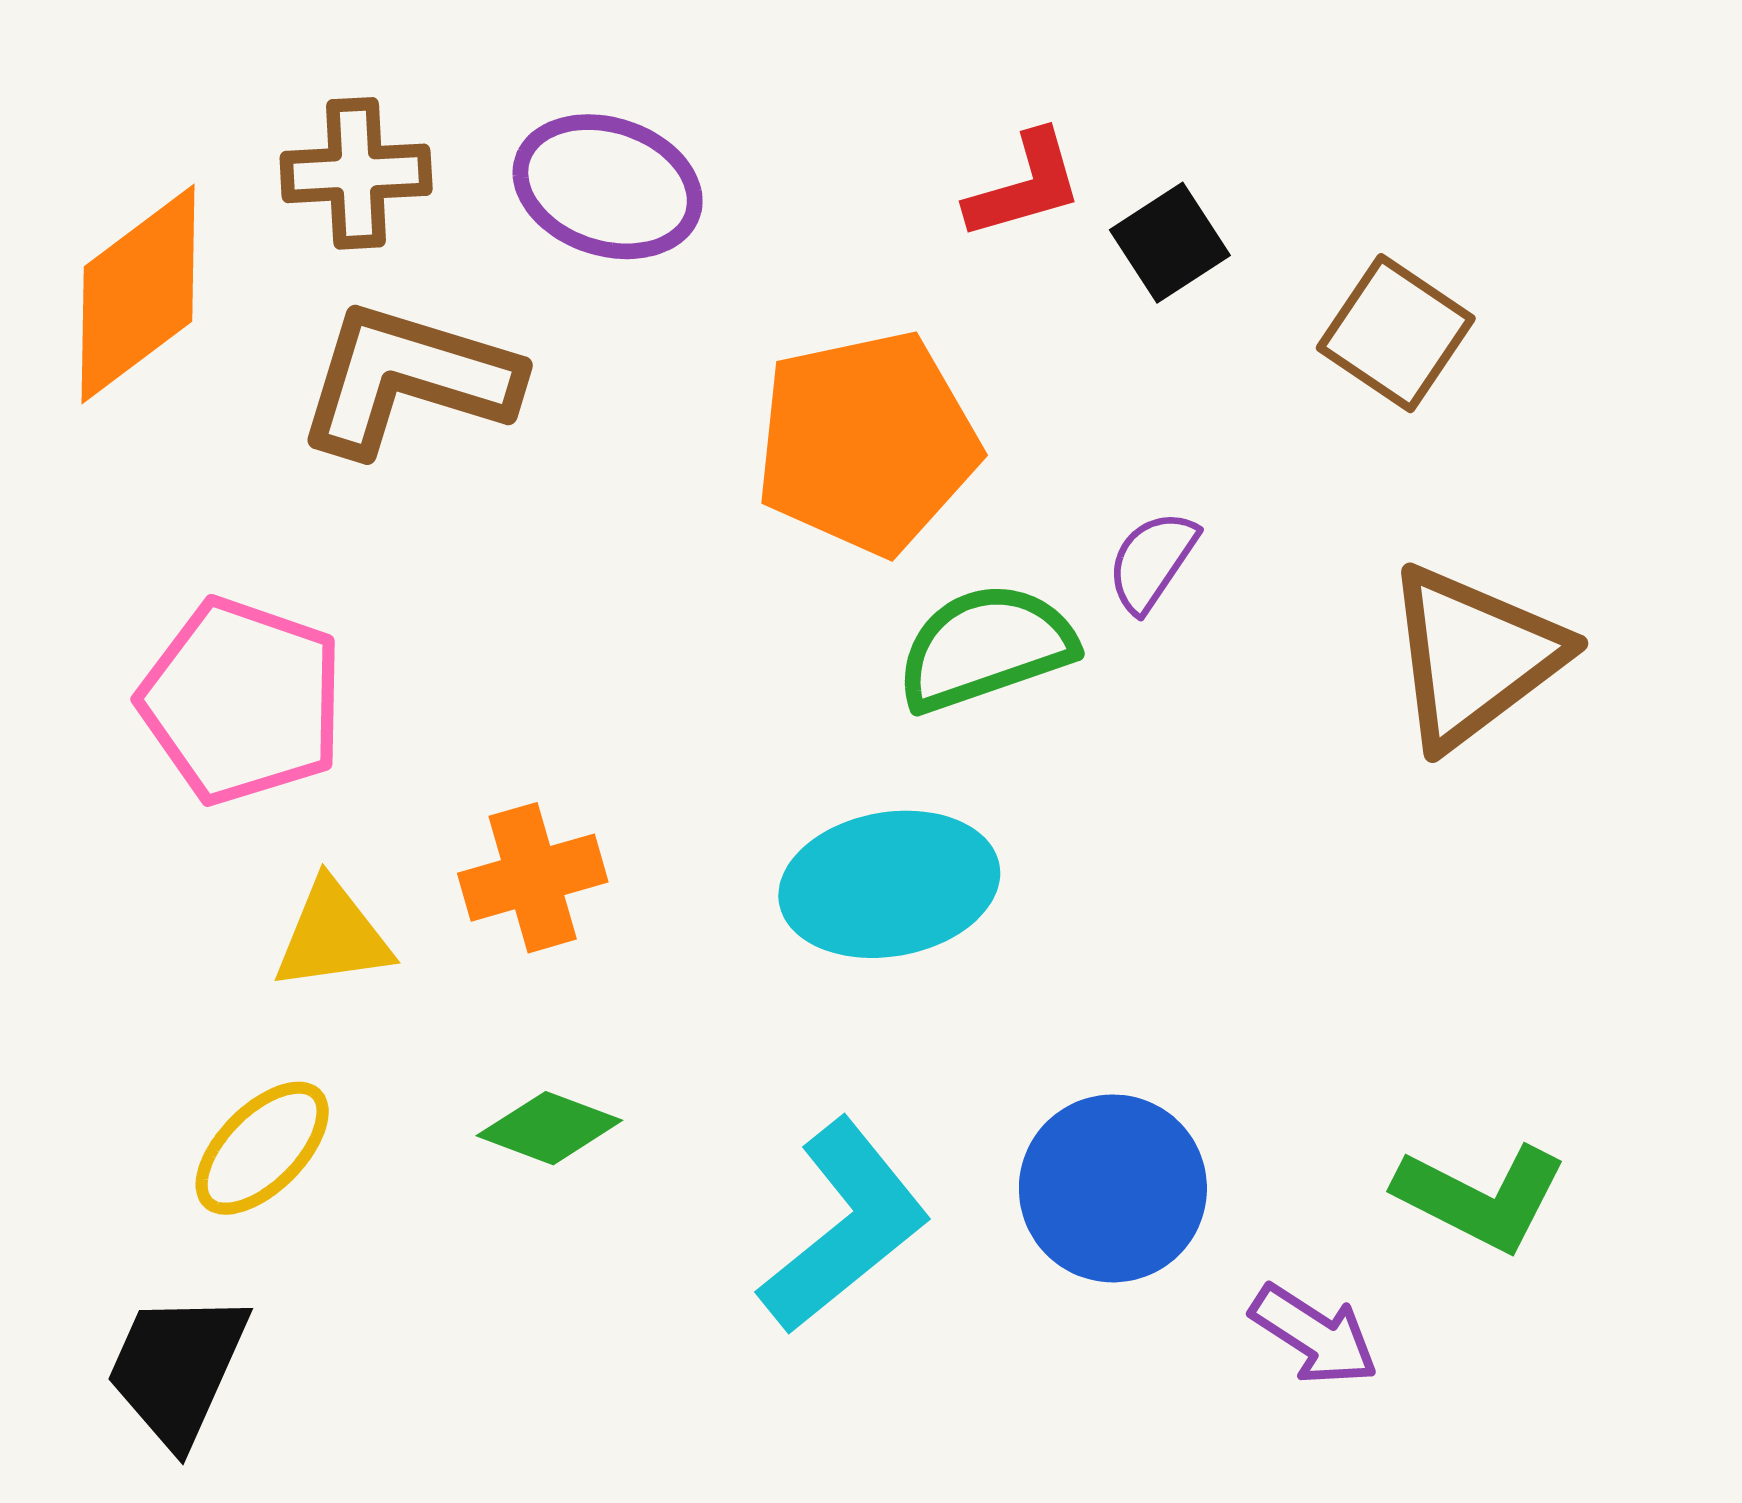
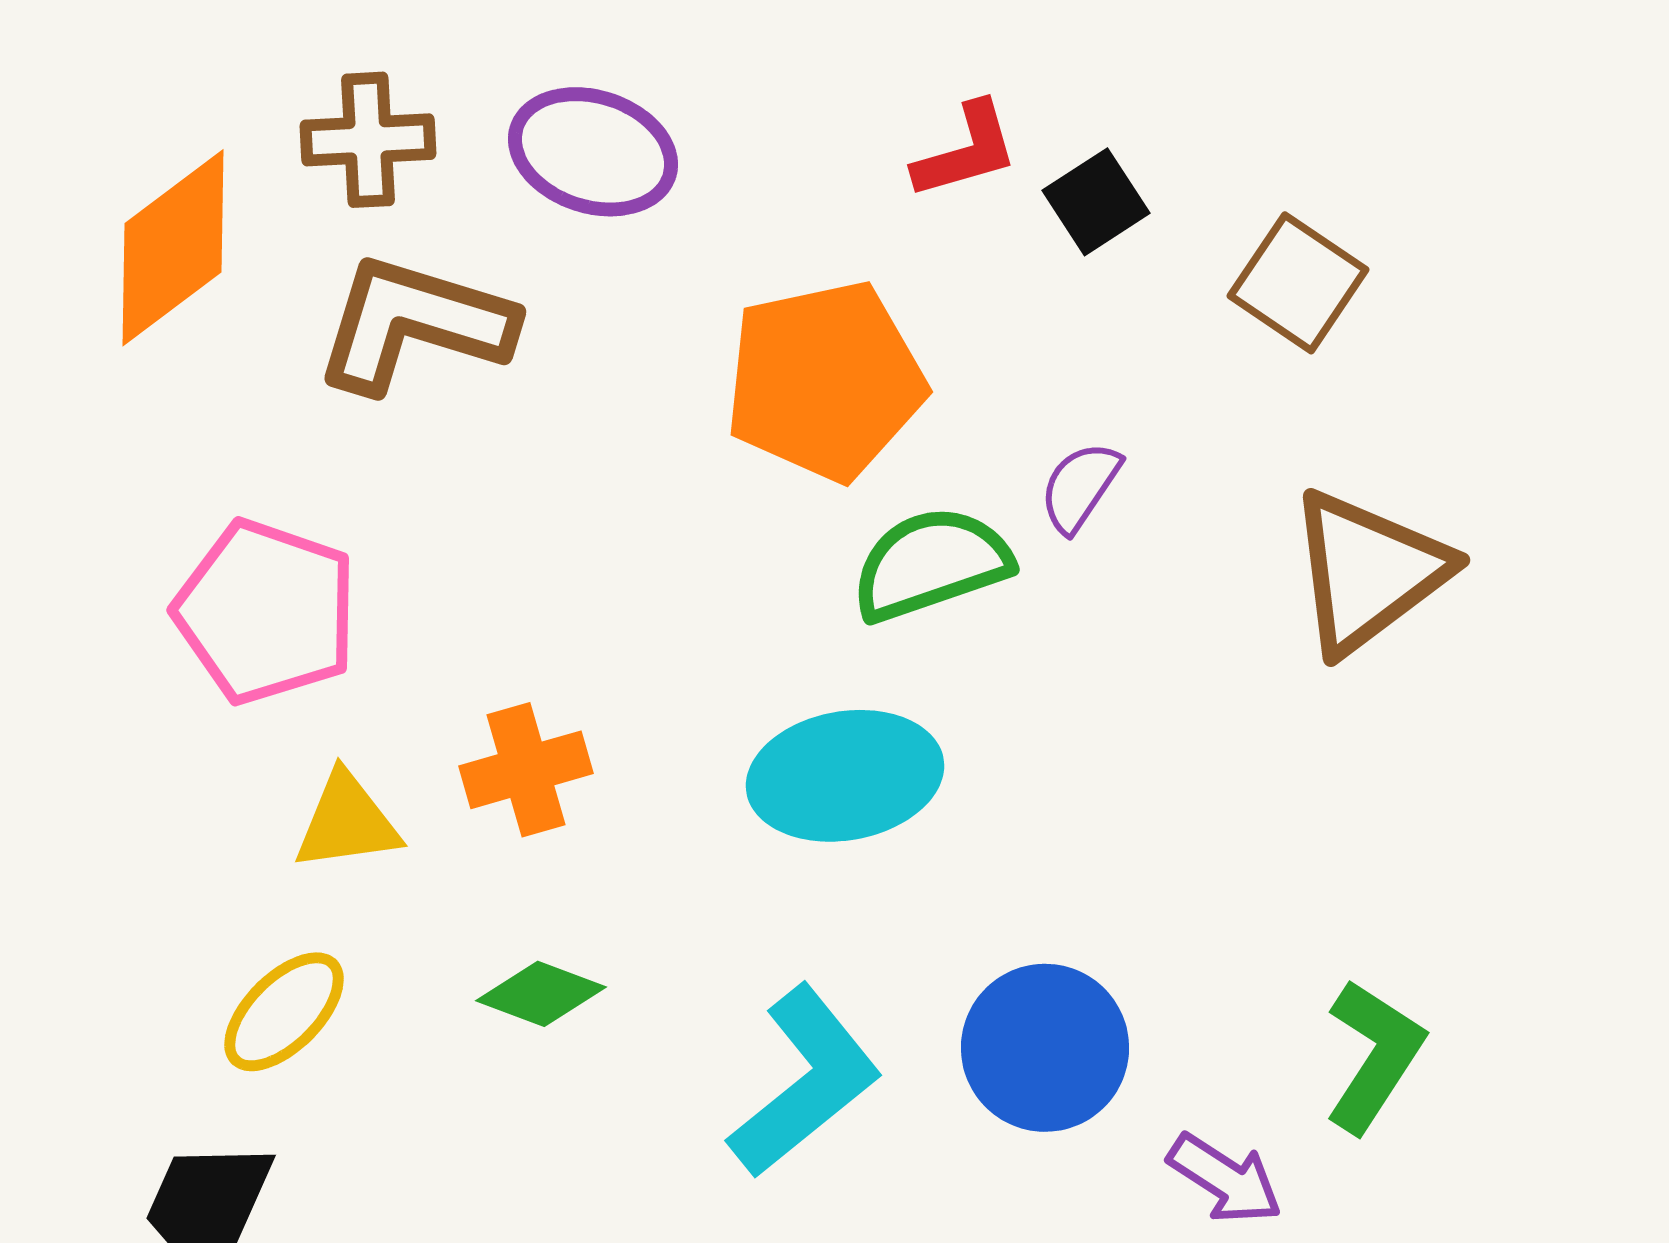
green L-shape: (1481, 1197) -> (1374, 1056), turned -84

